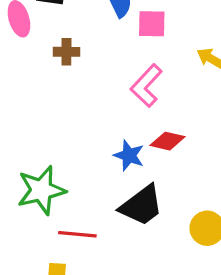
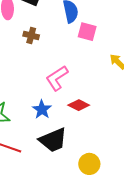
pink L-shape: (146, 86) -> (57, 78), moved
blue star: (129, 155) -> (42, 109), moved

